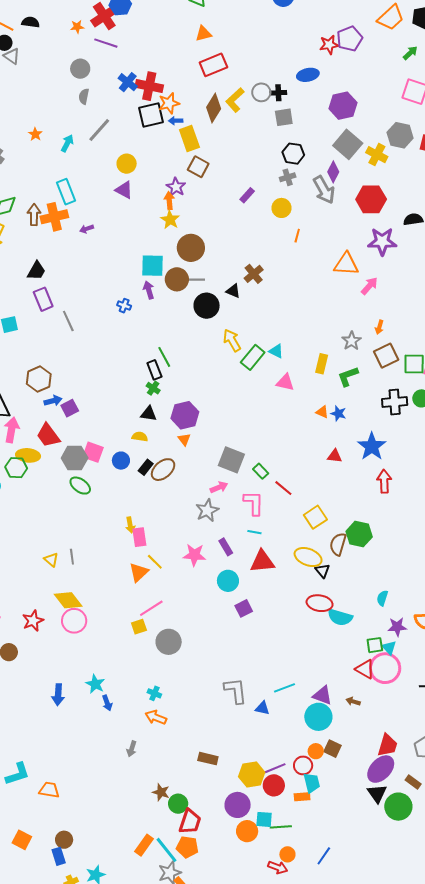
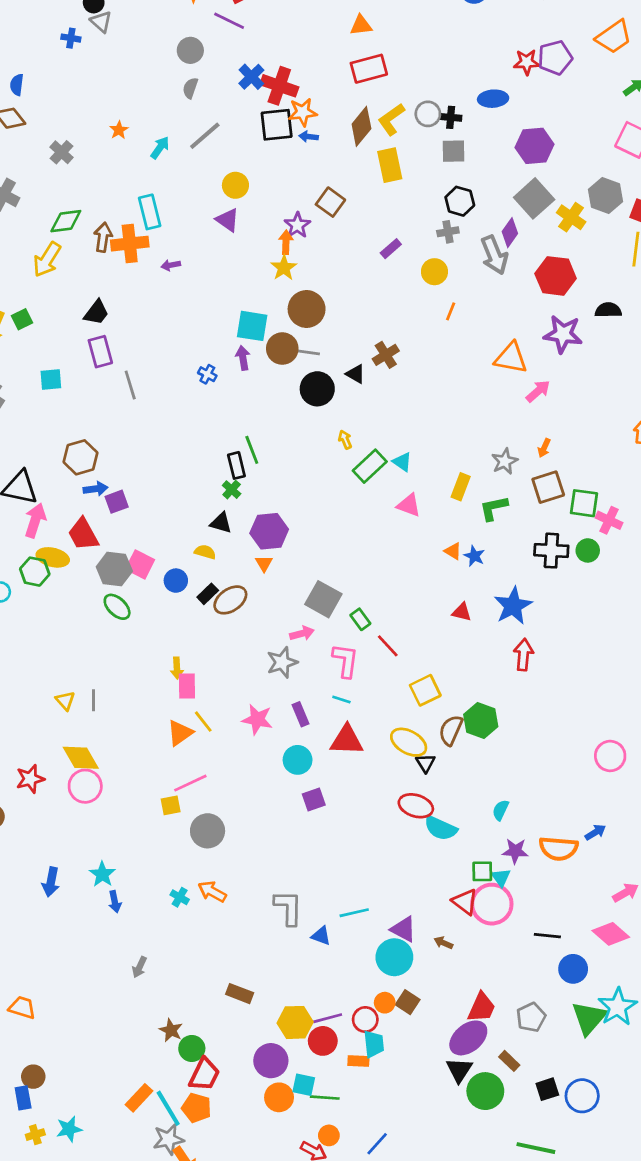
yellow rectangle: (189, 138) -> (390, 165), moved
yellow arrow: (232, 340) -> (345, 440), size x0.6
orange arrow: (156, 717) -> (212, 892), moved

